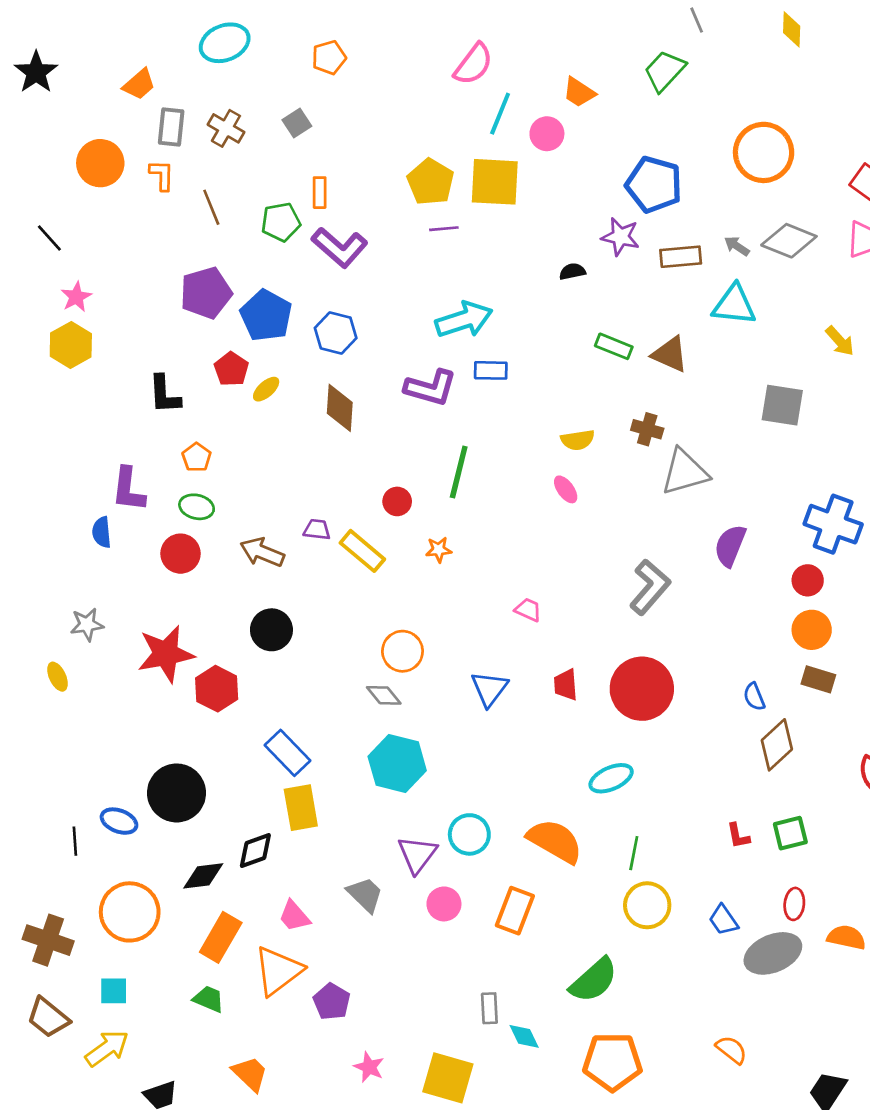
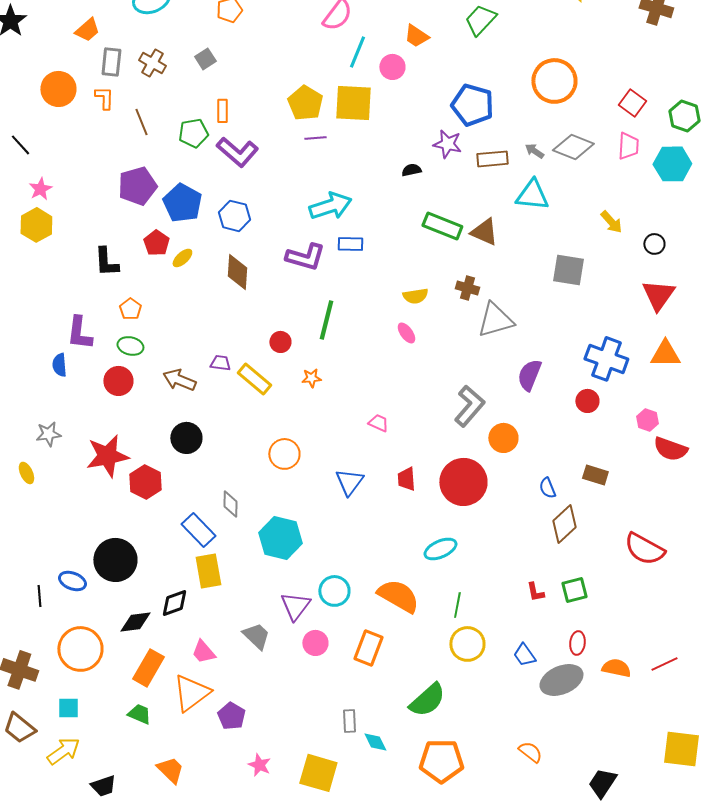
green rectangle: (614, 346) -> (442, 226), size x1.4
orange circle: (812, 630) -> (503, 438), moved
gray diamond: (384, 695) -> (230, 504), moved, turned 40

